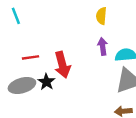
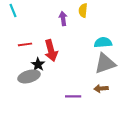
purple arrow: (103, 46) -> (63, 18), moved
gray ellipse: (22, 86) -> (29, 76), moved

